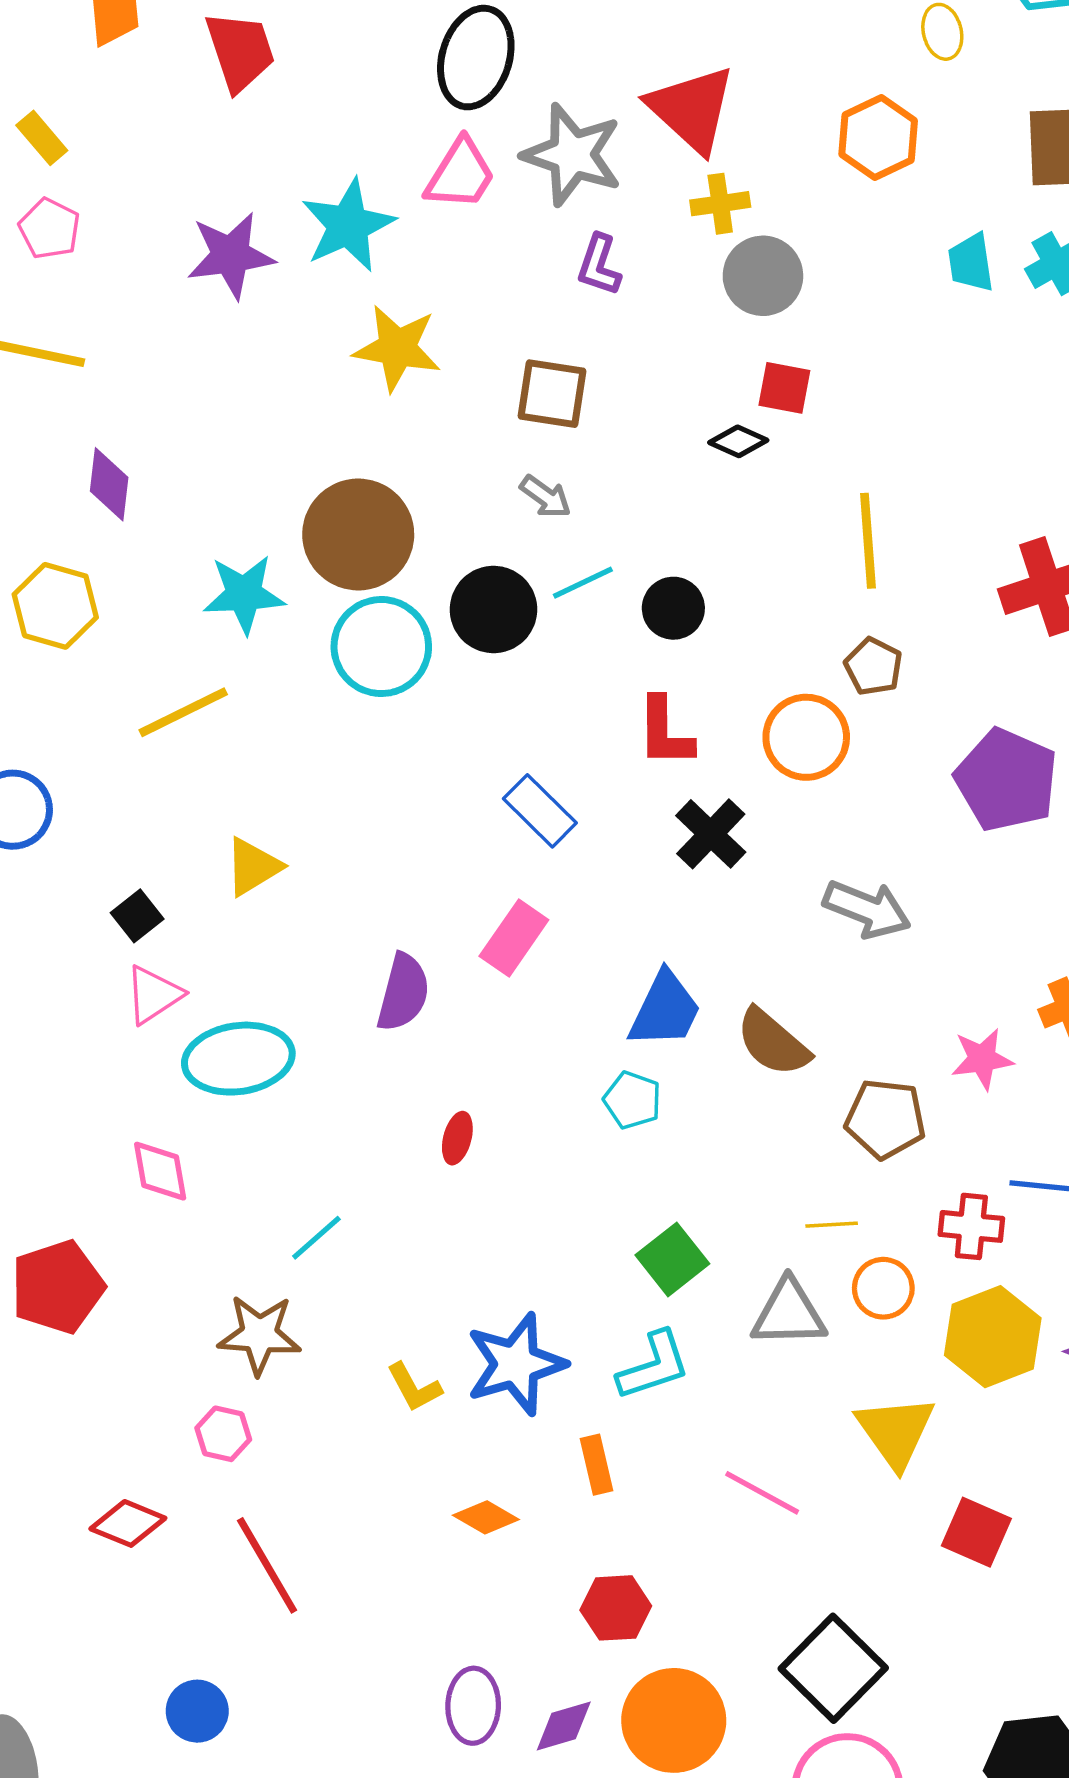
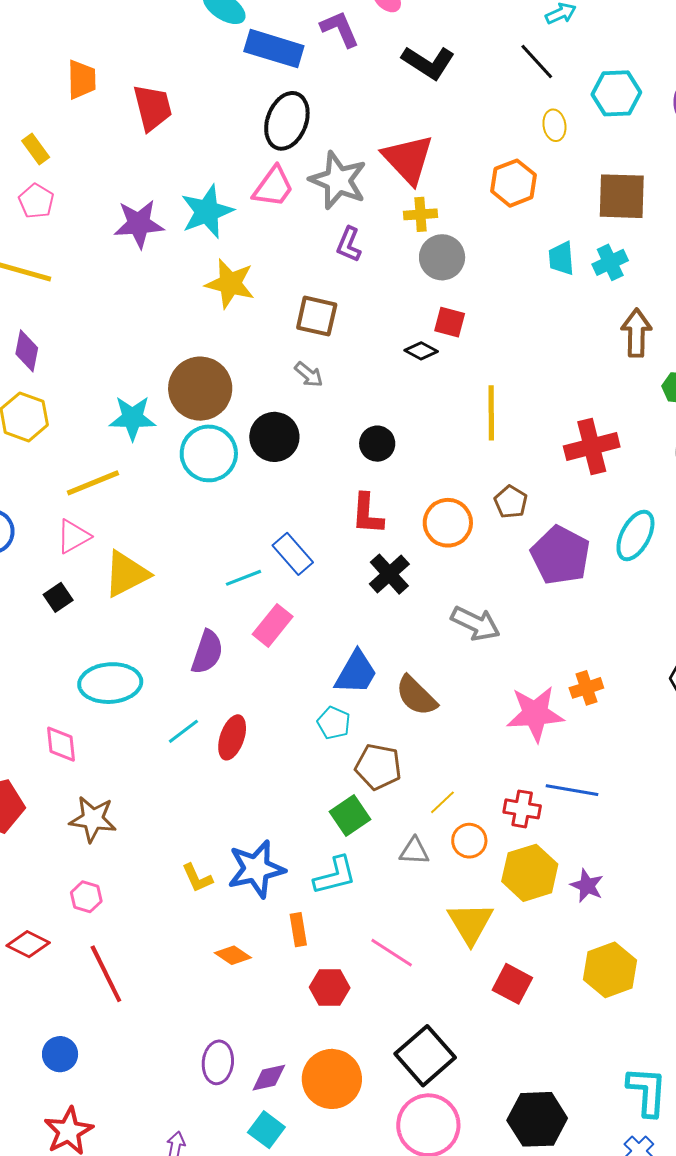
purple diamond: (109, 484) -> (27, 351), moved
cyan line: (583, 583) -> (244, 578), moved
brown pentagon: (873, 667) -> (511, 502), moved
yellow triangle: (253, 867) -> (126, 574), size x1.4
pink triangle: (154, 995) -> (73, 536), moved
pink star: (982, 1059) -> (535, 714), size x1.6
brown pentagon: (885, 1119) -> (378, 767), moved
red ellipse: (457, 1138) -> (232, 737), size x1.5
yellow line: (832, 1225) -> (442, 802), turned -44
cyan line: (316, 1238) -> (183, 731), moved
gray triangle: (789, 1313) -> (414, 851), size x0.7
brown star: (259, 1335) -> (93, 819), moved
red hexagon: (616, 1608) -> (330, 987), moved

